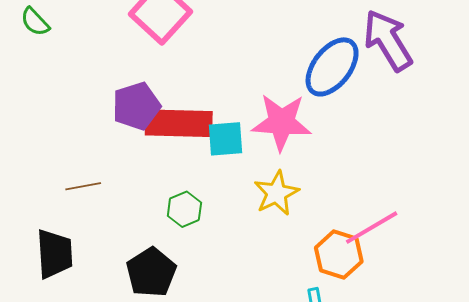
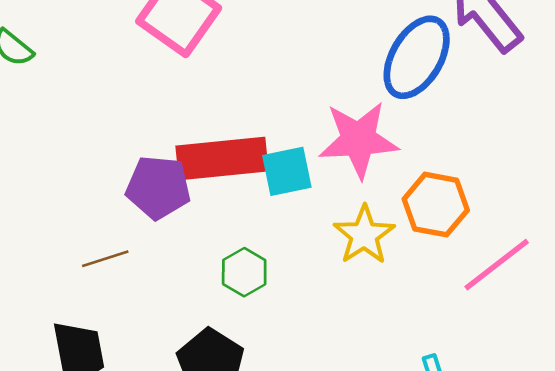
purple pentagon: (136, 106) -> (158, 187), moved, turned 30
orange hexagon: (339, 255) -> (436, 205), moved

